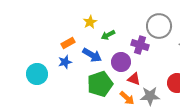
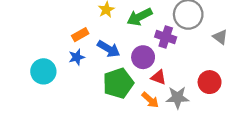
green arrow: (108, 35) -> (140, 17), moved, size x1.5

